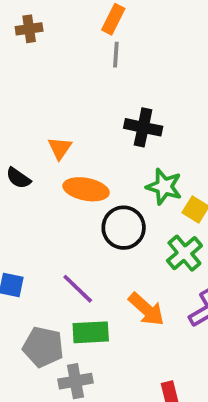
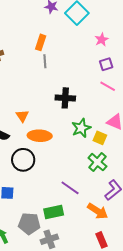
green star: (164, 187) -> (81, 128), turned -30
black circle: (124, 228) -> (23, 160), moved
purple line: (78, 289) -> (70, 188), moved
orange arrow: (146, 309) -> (98, 211), moved

